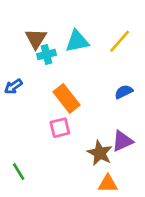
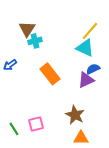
cyan triangle: (77, 41) -> (85, 48), moved, turned 36
pink square: (60, 128) -> (36, 124), moved
purple triangle: (122, 141) -> (86, 80), moved

